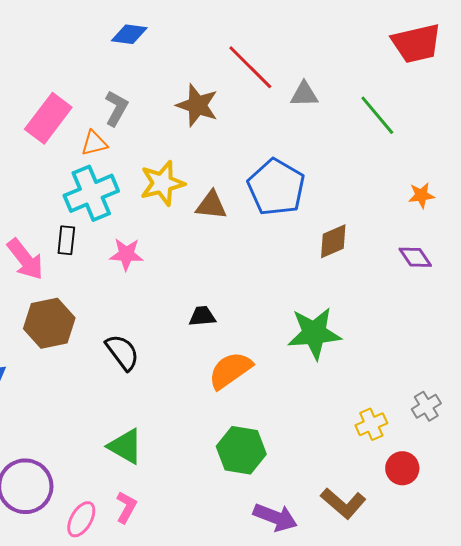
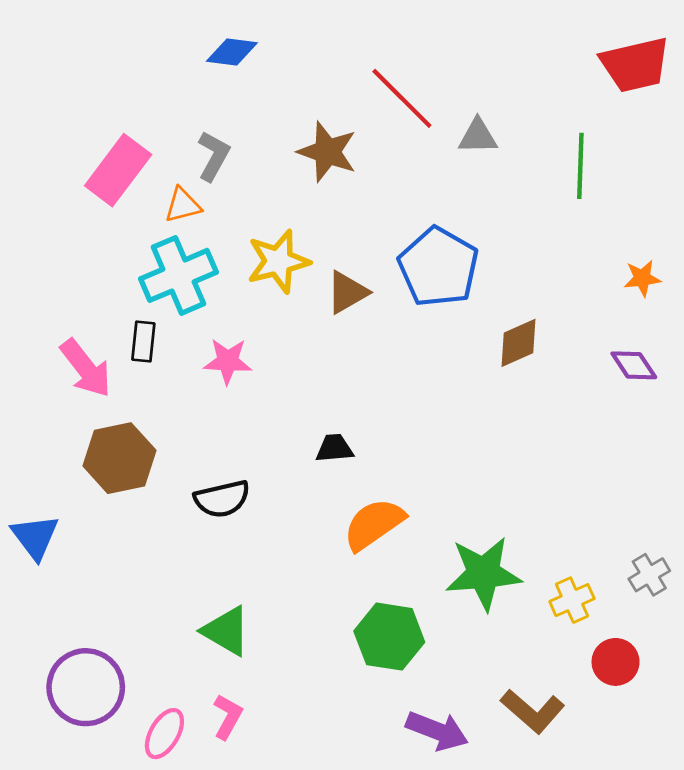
green line: (377, 115) -> (580, 166), turned 42
brown triangle: (211, 205) -> (347, 292), turned -36
green star: (314, 333) -> (483, 573), moved
black semicircle: (122, 352) -> (222, 499), turned 114

